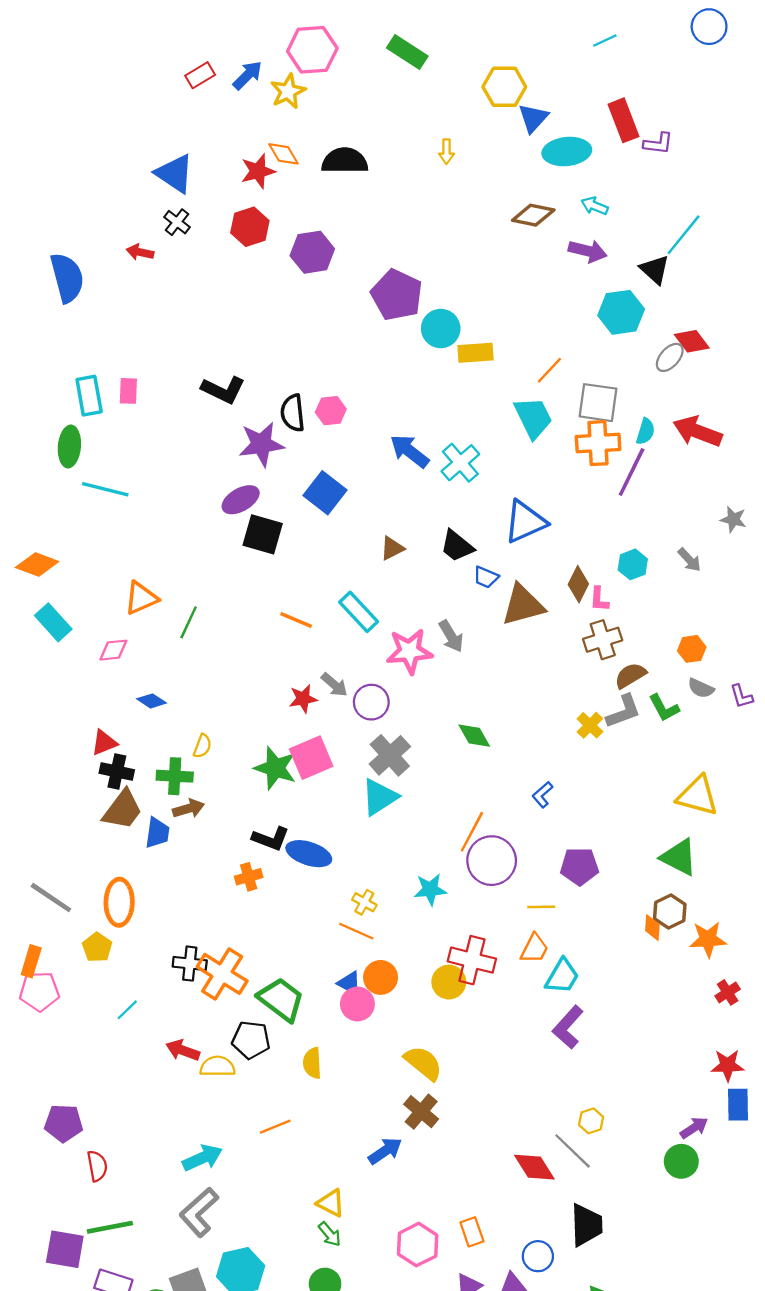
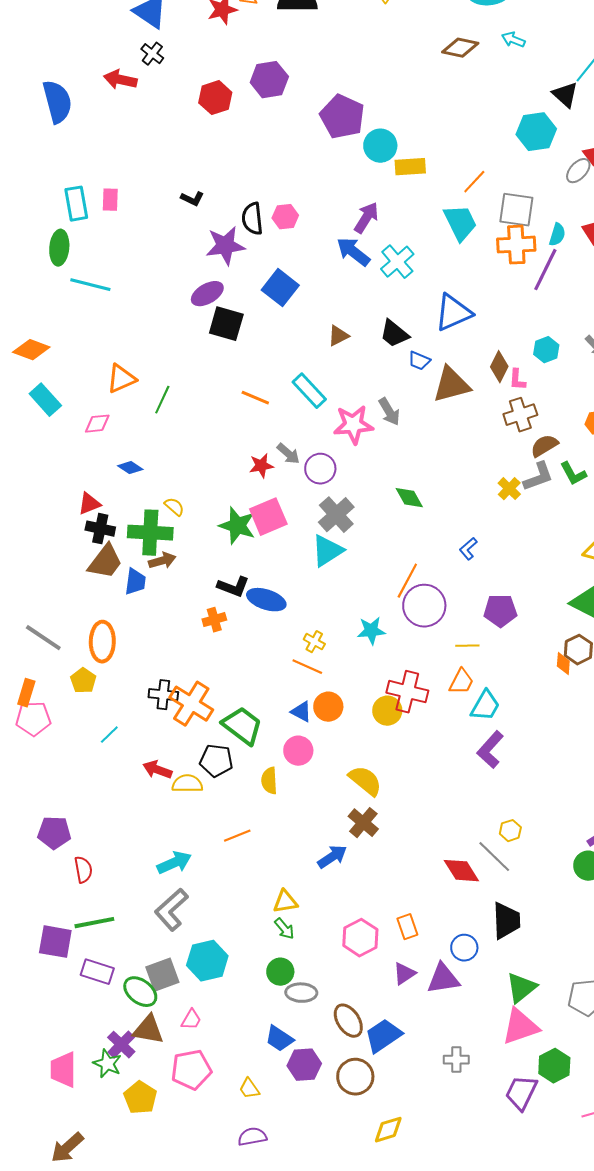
red hexagon: (250, 227) -> (215, 98), moved
purple arrow: (588, 251) -> (366, 218), moved, turned -72
red arrow: (140, 252) -> (120, 80), size x1.4
black L-shape: (223, 390) -> (192, 199), size x0.6
yellow semicircle: (202, 746) -> (174, 507), turned -70
green cross: (175, 776) -> (150, 533), size x1.4
pink circle: (357, 1004) -> (298, 751), moved
yellow triangle: (331, 1203) -> (285, 902), turned -36

